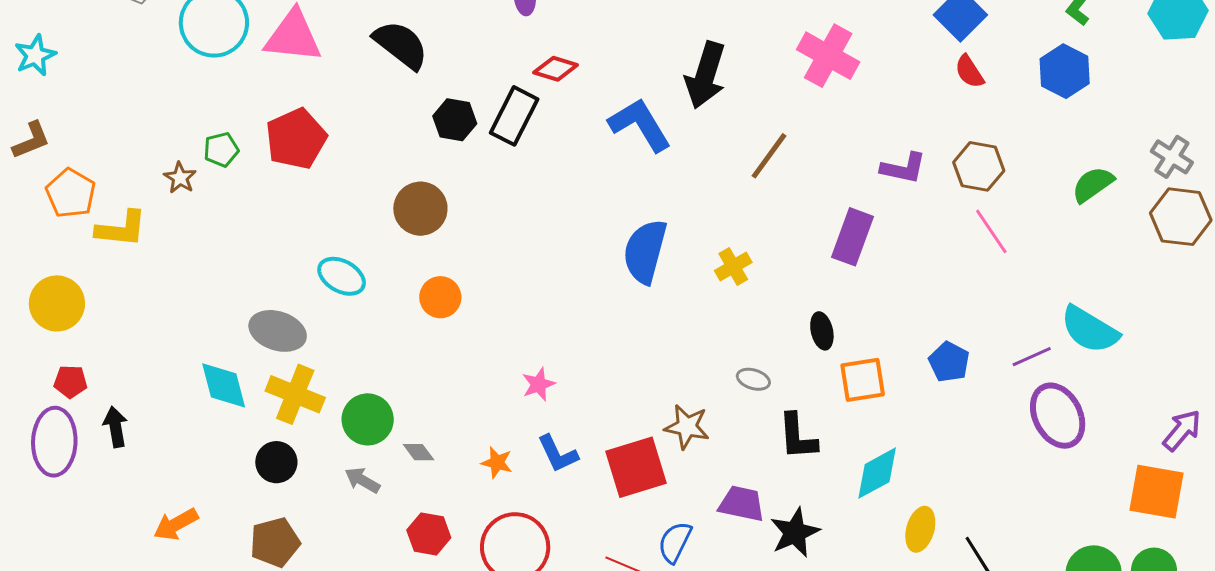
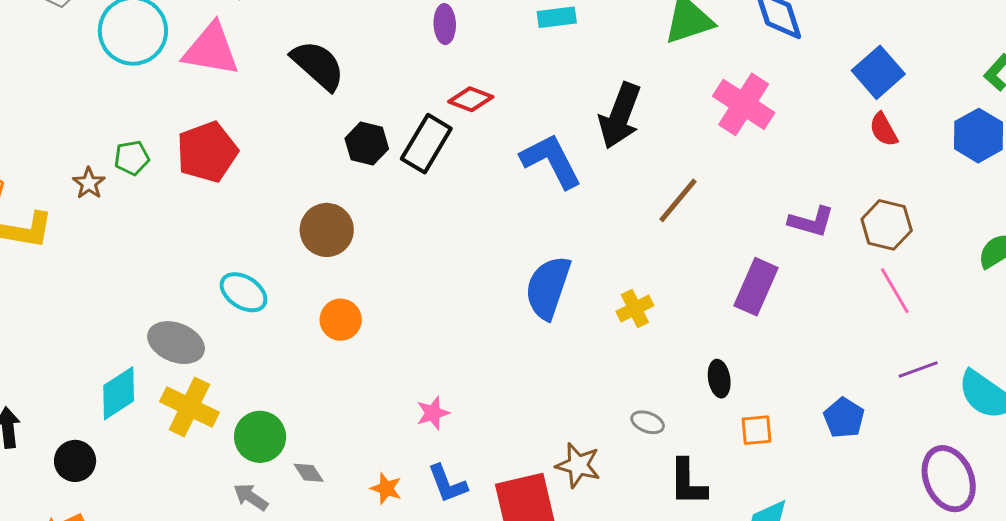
purple line: (1032, 357) -> (918, 370), moved
orange square: (863, 380) -> (757, 430), size x0.7
cyan diamond: (224, 385) -> (119, 393), turned 68
black circle: (276, 462) -> (75, 461), moved

